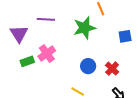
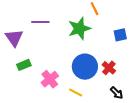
pink cross: (47, 54) -> (50, 79), moved
blue circle: (88, 66) -> (85, 67), size x1.6

